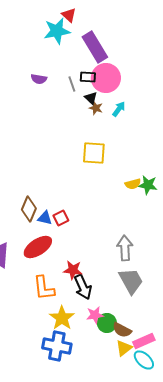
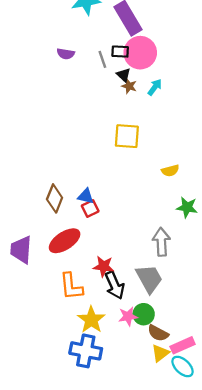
green star: (148, 185) -> (187, 207), moved
blue triangle: (45, 218) -> (86, 196), moved
gray trapezoid: (131, 281) -> (149, 279), moved
green circle: (107, 323) -> (144, 314), moved

